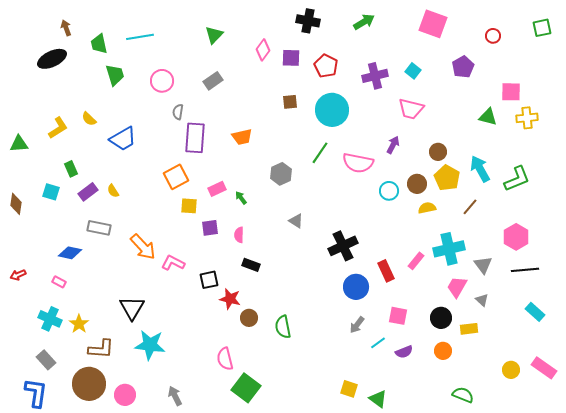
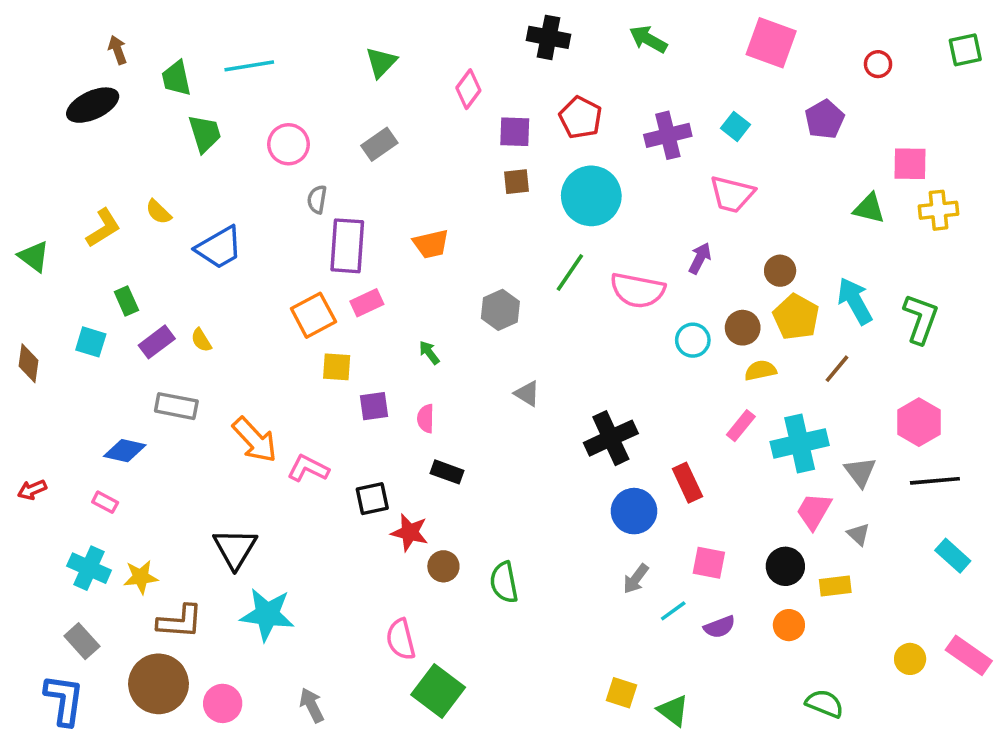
green arrow: (364, 22) -> (648, 39), turned -120
purple square: (291, 58) -> (515, 132), moved
green triangle: (19, 144) -> (34, 256), turned 42
green L-shape: (517, 179) -> (921, 319), turned -48
pink rectangle: (217, 189) -> (367, 303), moved
pink rectangle: (416, 261) -> (741, 426), moved
yellow star: (79, 324) -> (141, 577), turned 30

